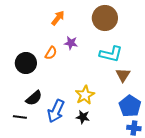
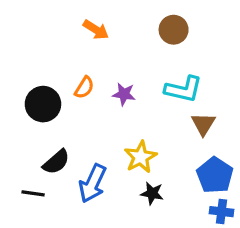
orange arrow: (58, 18) -> (96, 30), turned 84
brown circle: (105, 18) -> (174, 30), size x0.7
purple star: (71, 43) -> (124, 94), moved
black star: (83, 117) -> (152, 193), moved

